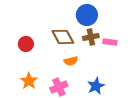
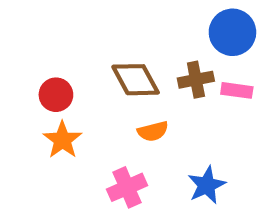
blue circle: (87, 15) -> (232, 32), moved
orange star: (29, 81) -> (62, 140), moved

